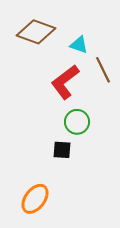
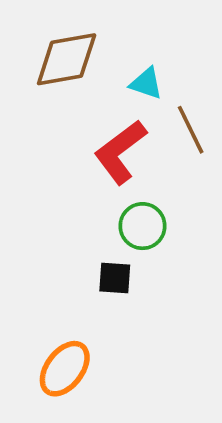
brown diamond: (36, 32) -> (67, 59), turned -30

